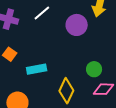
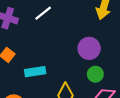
purple circle: (77, 25) -> (89, 48), moved

